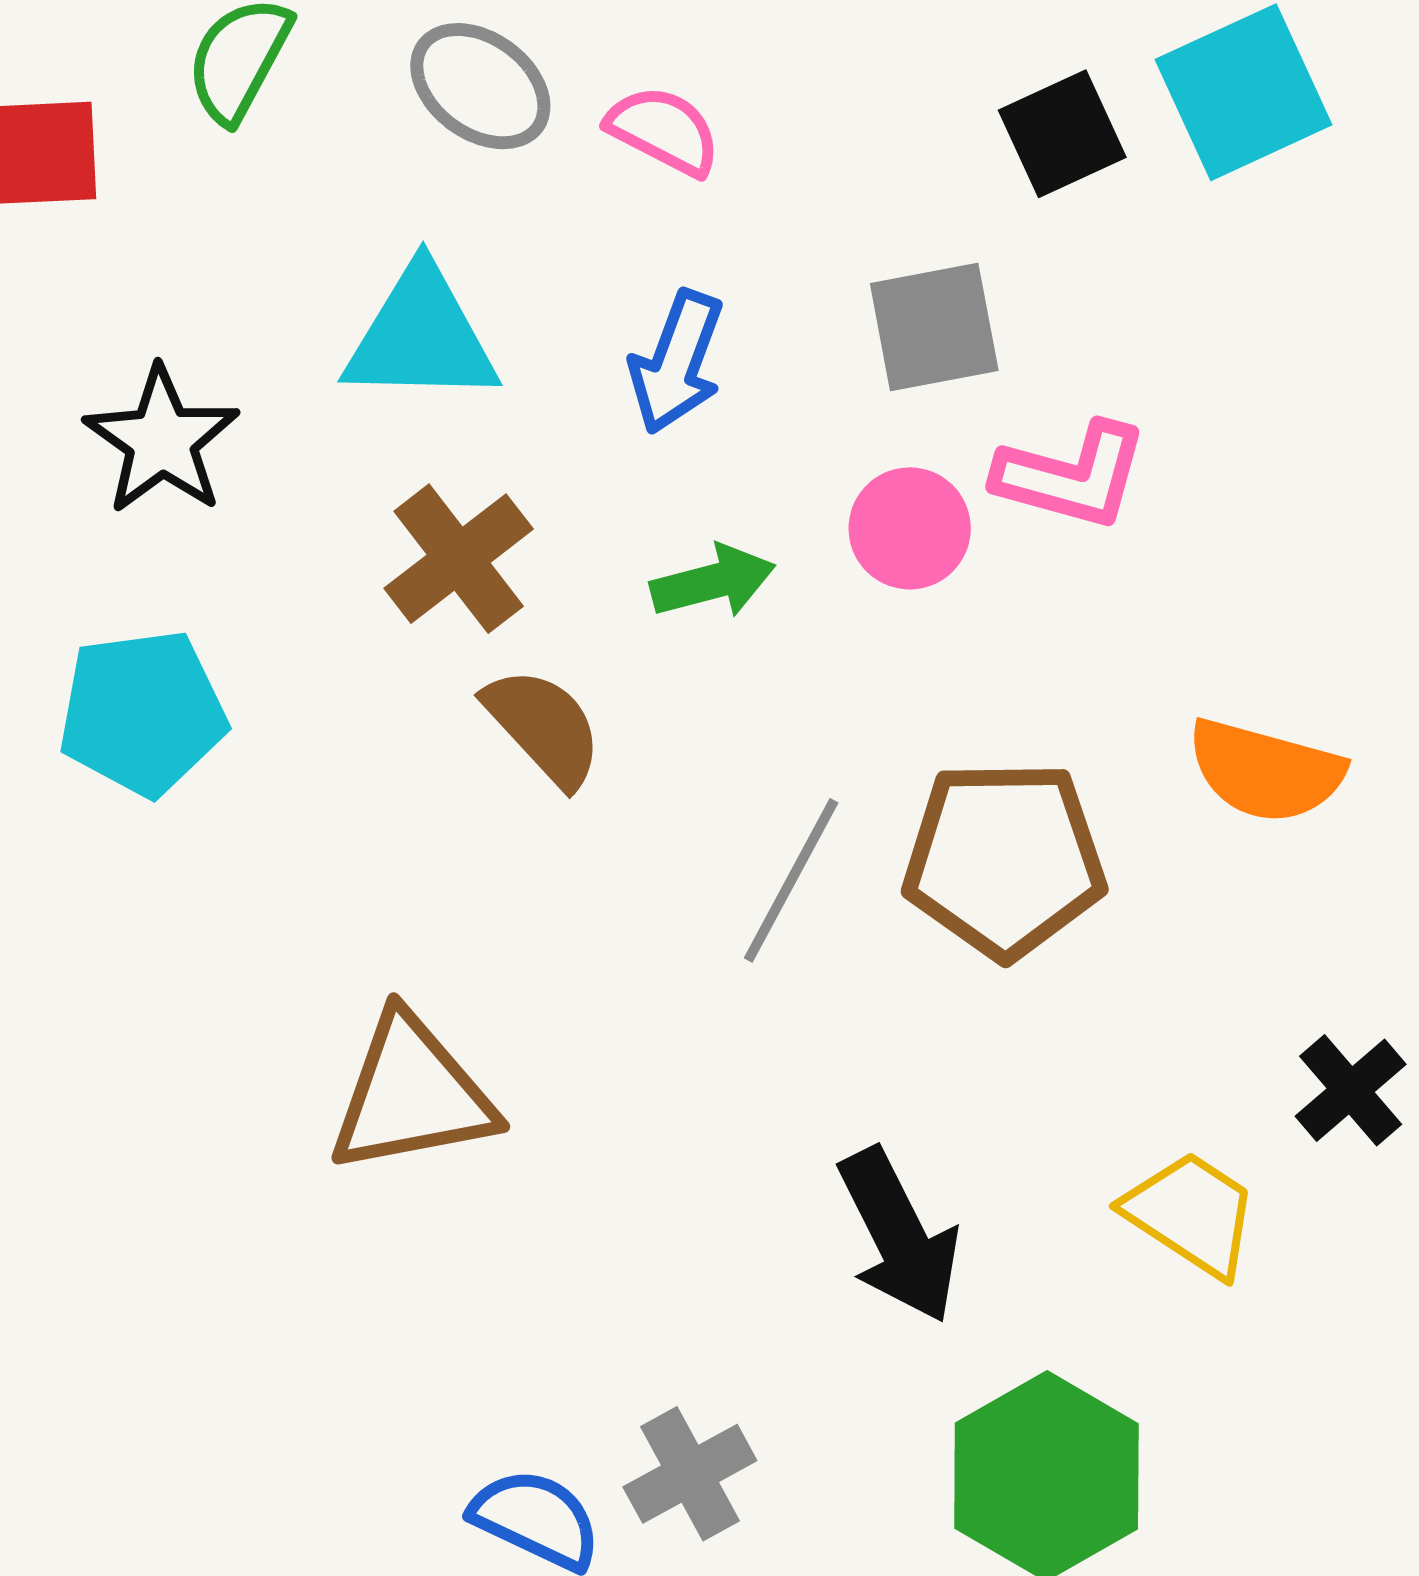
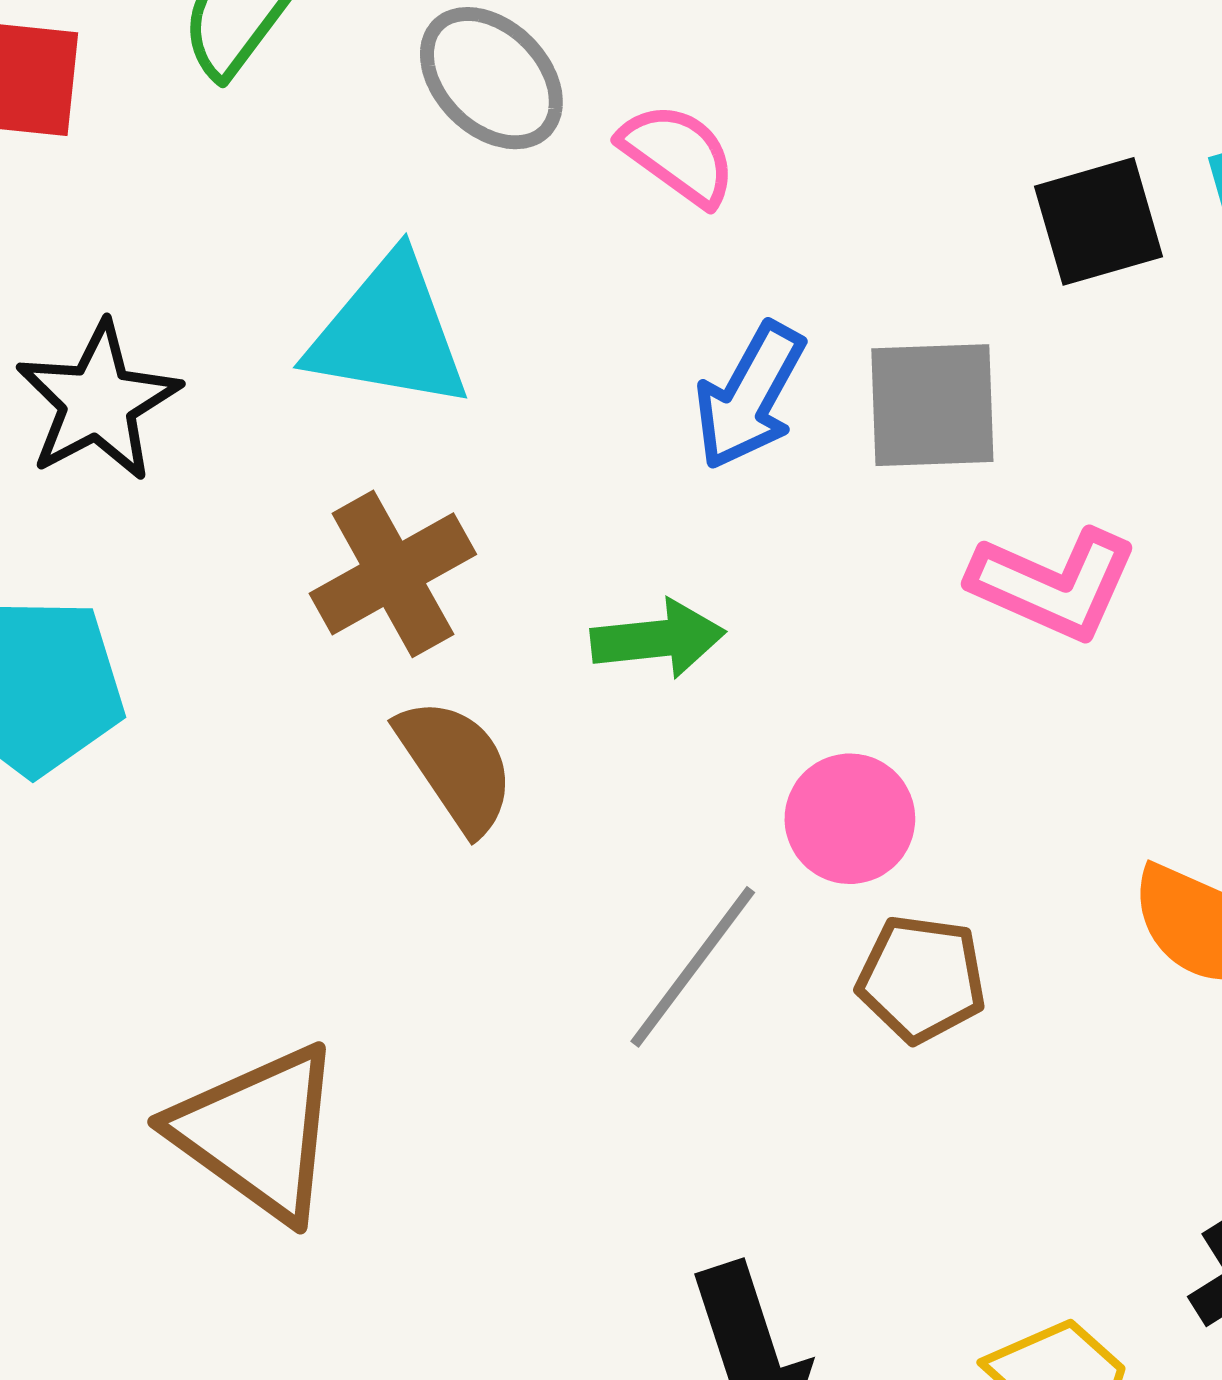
blue arrow: (677, 362) -> (750, 396), moved
pink circle: (910, 528) -> (850, 819), moved
brown pentagon: (1004, 859) -> (921, 979), size x0.6
brown triangle: (412, 1094) -> (258, 1132), turned 38

